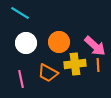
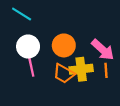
orange trapezoid: (48, 73) -> (64, 74), moved
pink line: (21, 79) -> (31, 67), moved

